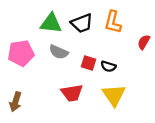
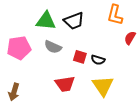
orange L-shape: (113, 22) -> (115, 15), moved

